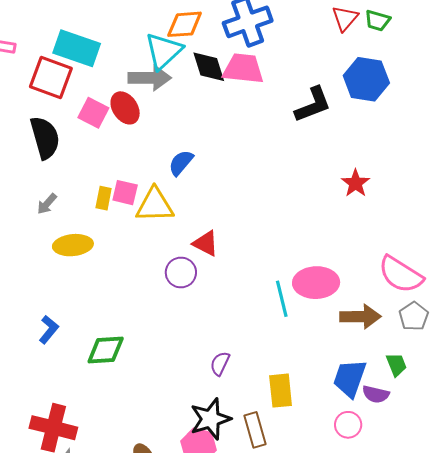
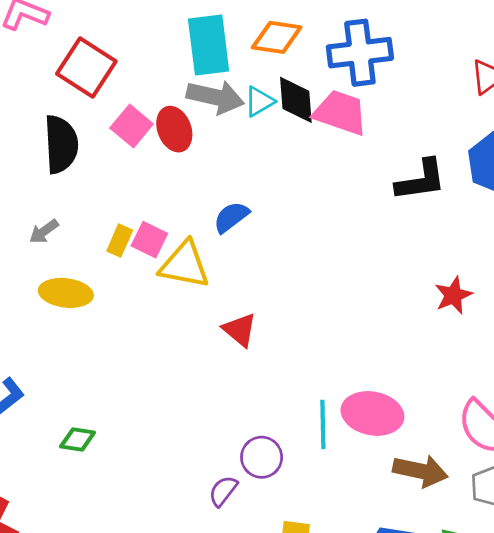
cyan rectangle: (77, 48) -> (209, 45), moved, turned 51
cyan triangle: (164, 51) -> (259, 102), moved, size x0.6
purple circle: (181, 272) -> (262, 457), moved
green diamond: (106, 350) -> (78, 440), size x0.7

